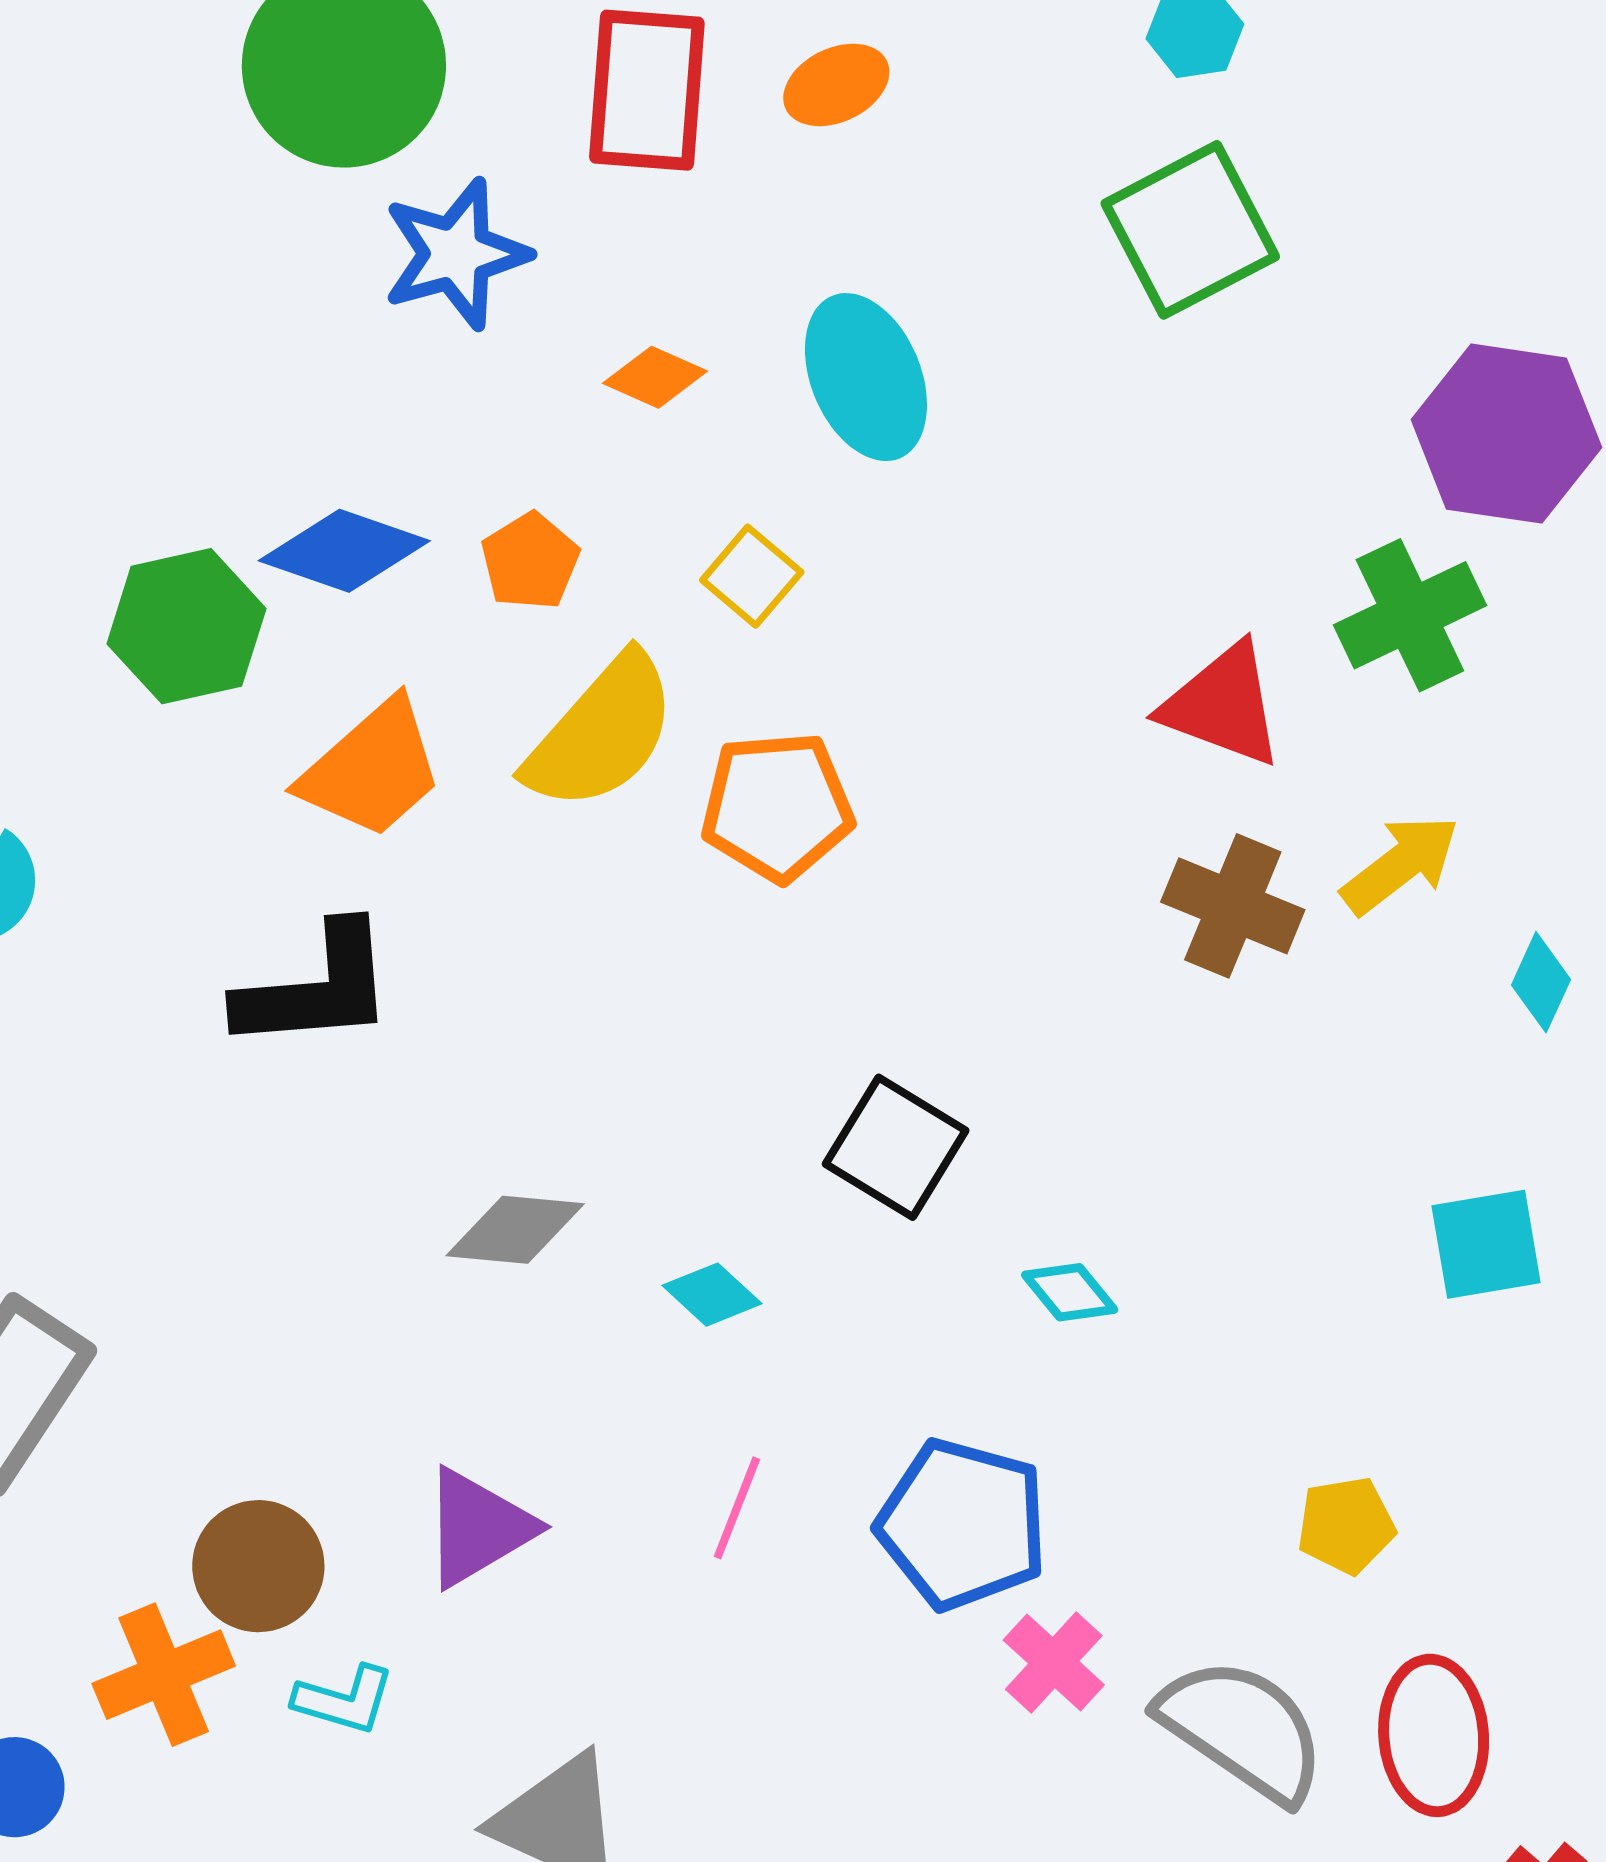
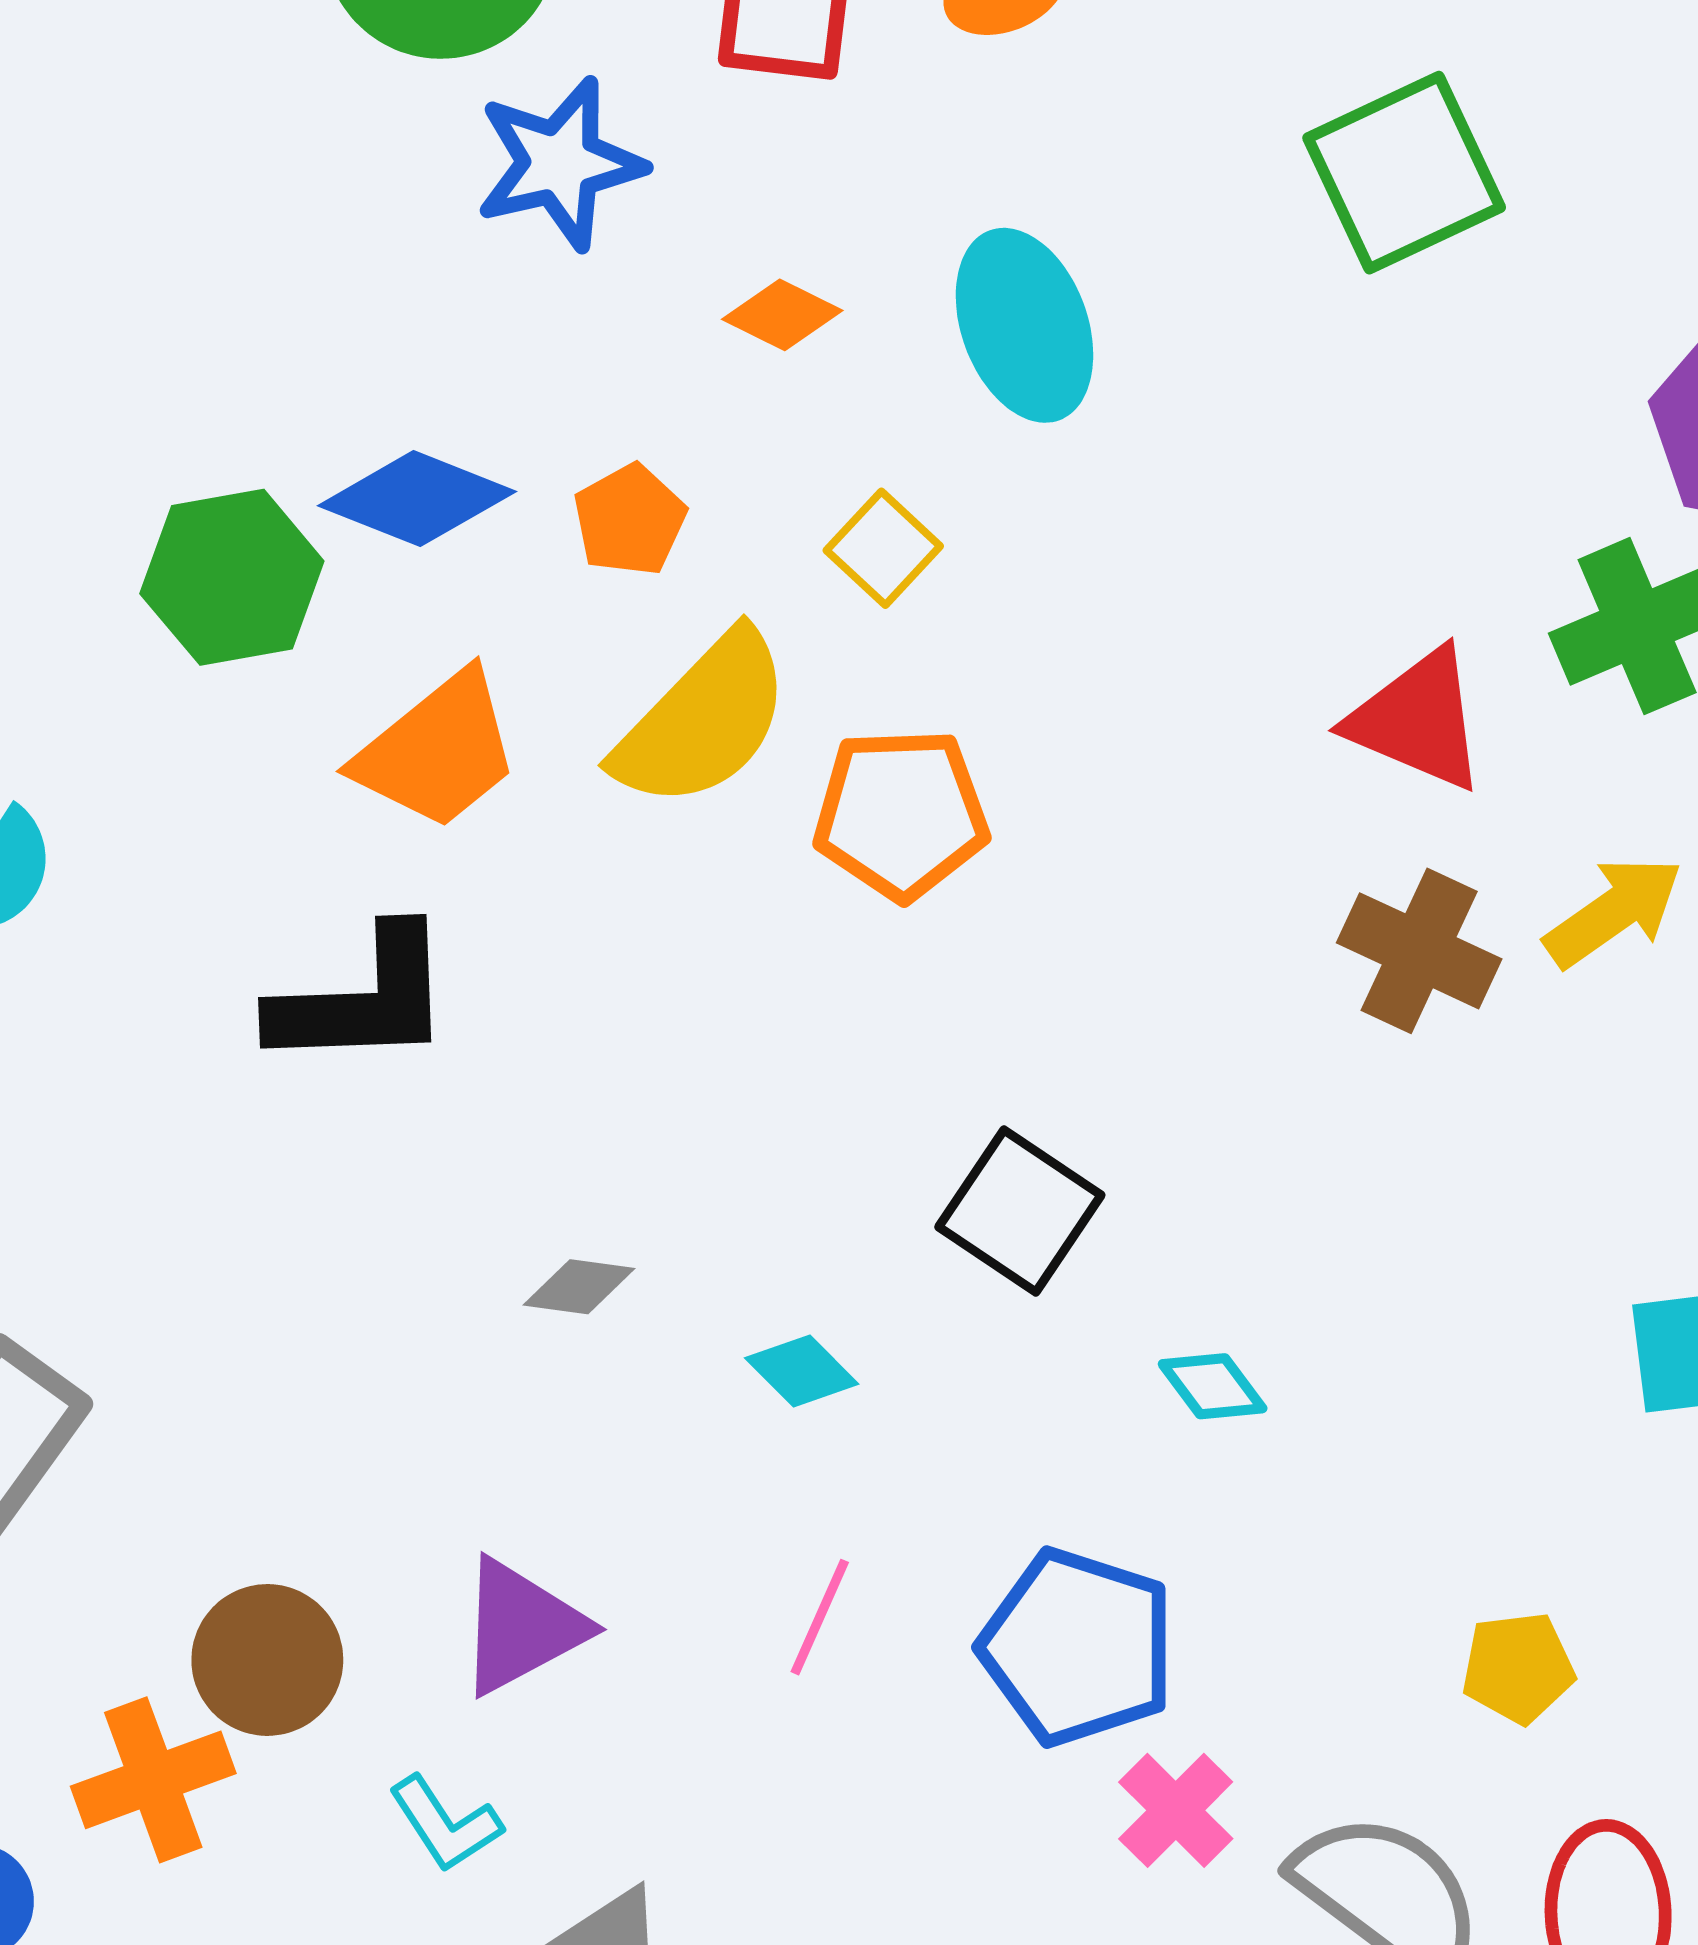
gray diamond: (515, 1230) -> (579, 1287), size x0.7
cyan L-shape: (344, 1700) -> (445, 1824), moved, turned 38

